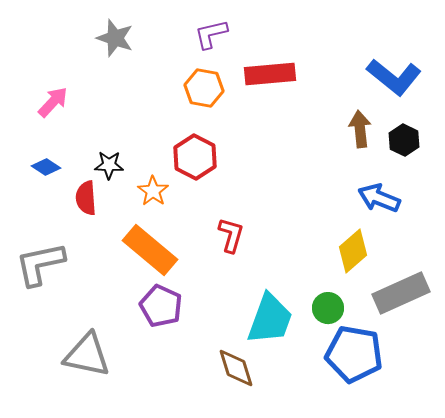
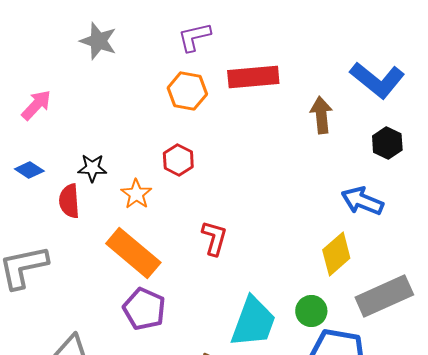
brown arrow: (360, 129) -> (321, 115), moved
red hexagon: (195, 157) -> (178, 160), size x0.7

